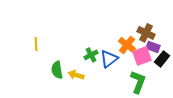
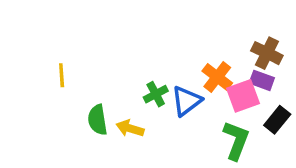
brown cross: (146, 33) -> (267, 53), moved
black rectangle: (162, 59) -> (277, 120), moved

